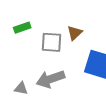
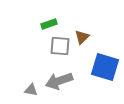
green rectangle: (22, 28) -> (49, 24), moved

